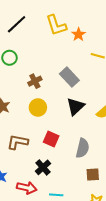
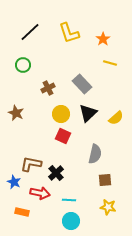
orange star: (78, 34) -> (103, 39), moved
yellow circle: (38, 108) -> (61, 114), moved
red square: (51, 139) -> (63, 136), moved
brown L-shape: (18, 142) -> (31, 164), moved

